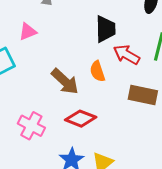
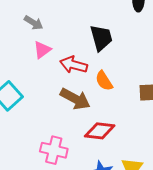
pink triangle: (28, 32) -> (42, 50), moved
red arrow: (127, 55) -> (74, 65), moved

